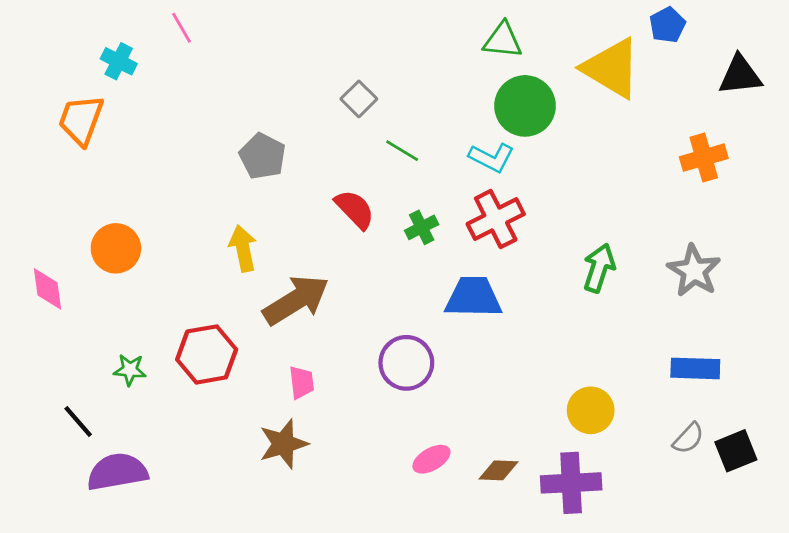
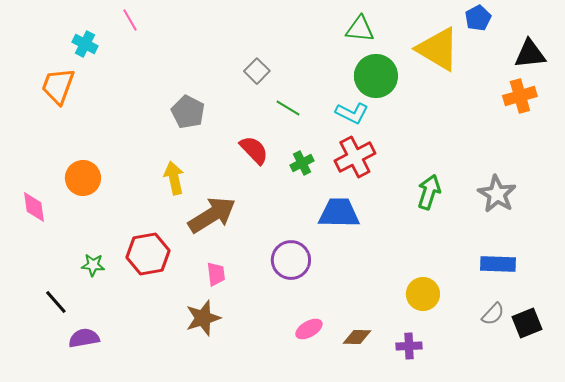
orange cross: (704, 158) -> (520, 96), moved
purple semicircle: (117, 472) -> (84, 338), size x0.7
purple cross: (571, 483) -> (409, 346), size x0.6

